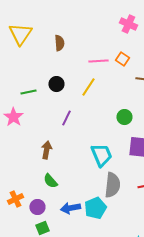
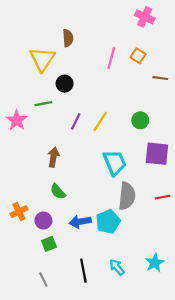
yellow triangle: (20, 34) -> (42, 59), moved
pink line: (98, 61) -> (111, 58), turned -72
yellow line: (88, 87) -> (100, 121), moved
green line: (28, 92) -> (43, 104), moved

